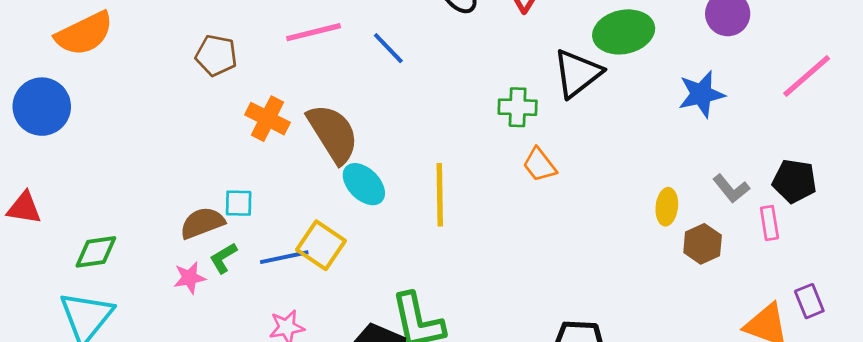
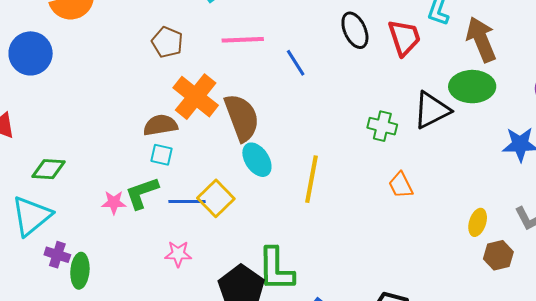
orange cross: (267, 119) -> (196, 97), size x1.4
orange trapezoid: (539, 165) -> (401, 185), moved
brown semicircle: (202, 223) -> (160, 125), moved
green L-shape: (223, 258) -> (142, 193), size x1.5

